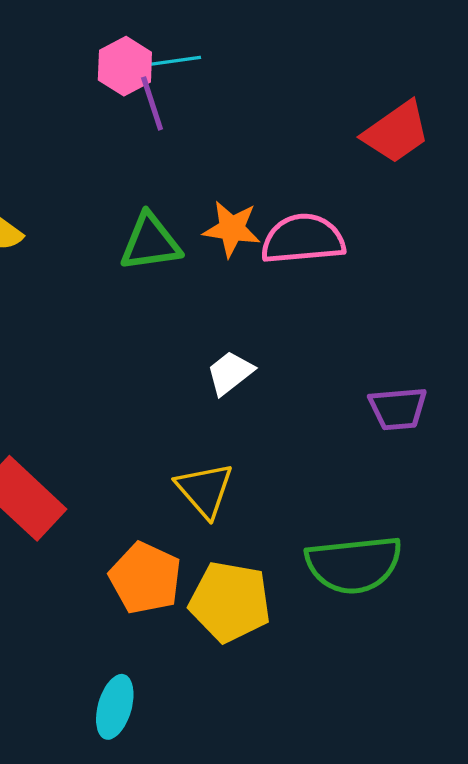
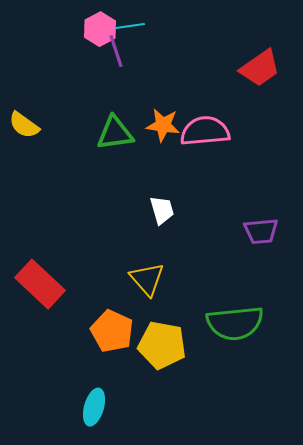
white trapezoid: (230, 373) -> (162, 210), turned 112

